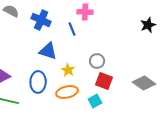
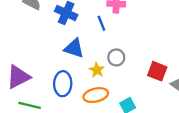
gray circle: (97, 61) -> (116, 57), moved
red square: (104, 81) -> (157, 71), moved

